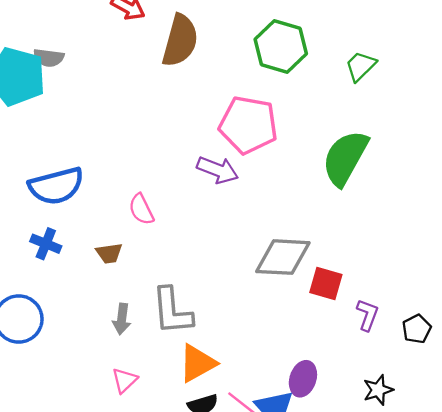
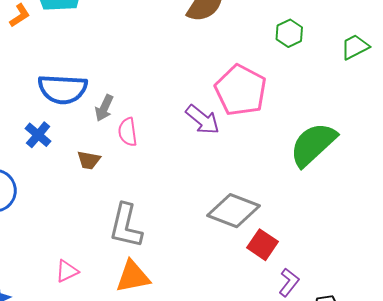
green hexagon: (281, 47) -> (289, 33), size x0.6
green trapezoid: (361, 66) -> (355, 47), moved
gray arrow: (122, 319) -> (104, 108), moved

